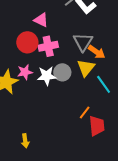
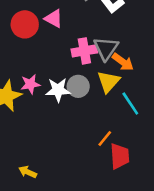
red circle: (27, 42) -> (25, 24), moved
pink cross: (48, 46) -> (84, 51), moved
yellow arrow: (25, 141) -> (28, 172), turned 120

